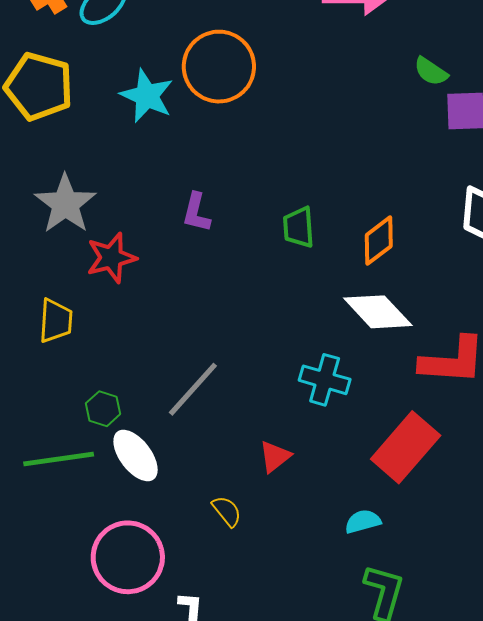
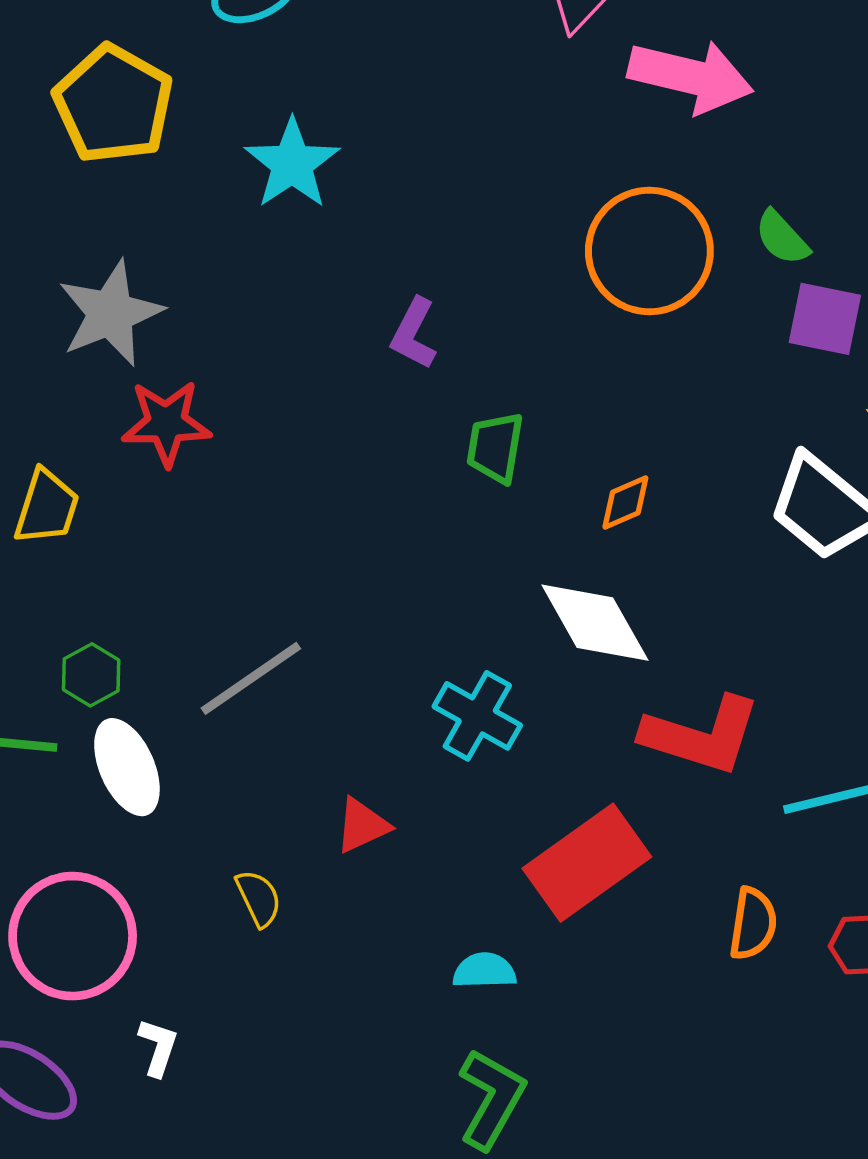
orange circle: (219, 67) -> (649, 251), moved
purple L-shape: (196, 213) -> (414, 334), moved
orange diamond: (379, 241) -> (625, 503), size x0.7

